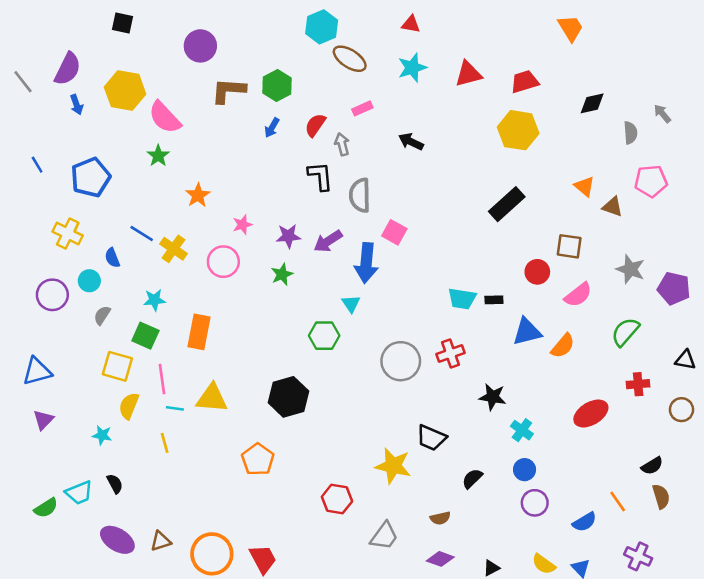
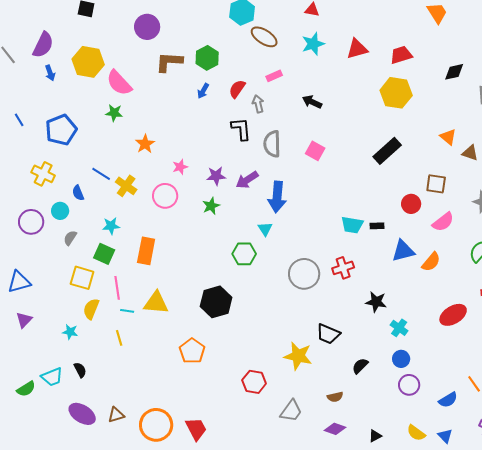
green star: (158, 156) -> (114, 113), turned -30
pink square: (394, 232) -> (315, 151), moved

